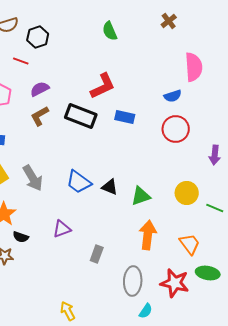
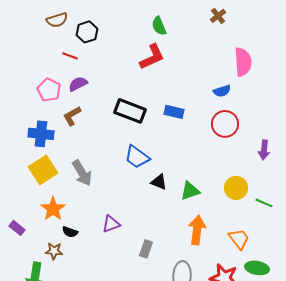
red L-shape: (103, 86) -> (152, 57), moved
purple semicircle: (40, 89) -> (78, 84), moved
brown L-shape: (40, 116) -> (72, 116), moved
blue trapezoid: (79, 182) -> (137, 157), moved

